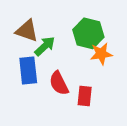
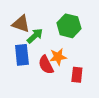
orange star: (101, 54) -> (58, 57), moved
red rectangle: (85, 96) -> (77, 75), moved

